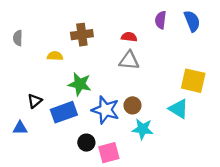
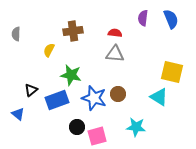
yellow semicircle: (55, 56) -> (49, 50), turned -64
blue triangle: (20, 128) -> (18, 114), turned 40
cyan star: (143, 129) -> (136, 127), moved

